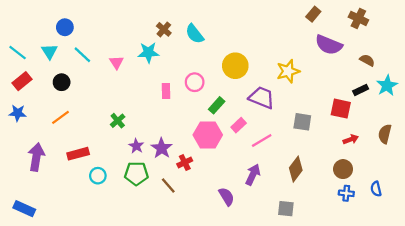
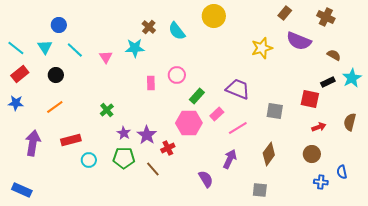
yellow circle: (235, 66) -> (214, 16), moved
yellow star: (288, 71) -> (262, 48), moved
blue cross: (346, 193) -> (321, 182), moved

